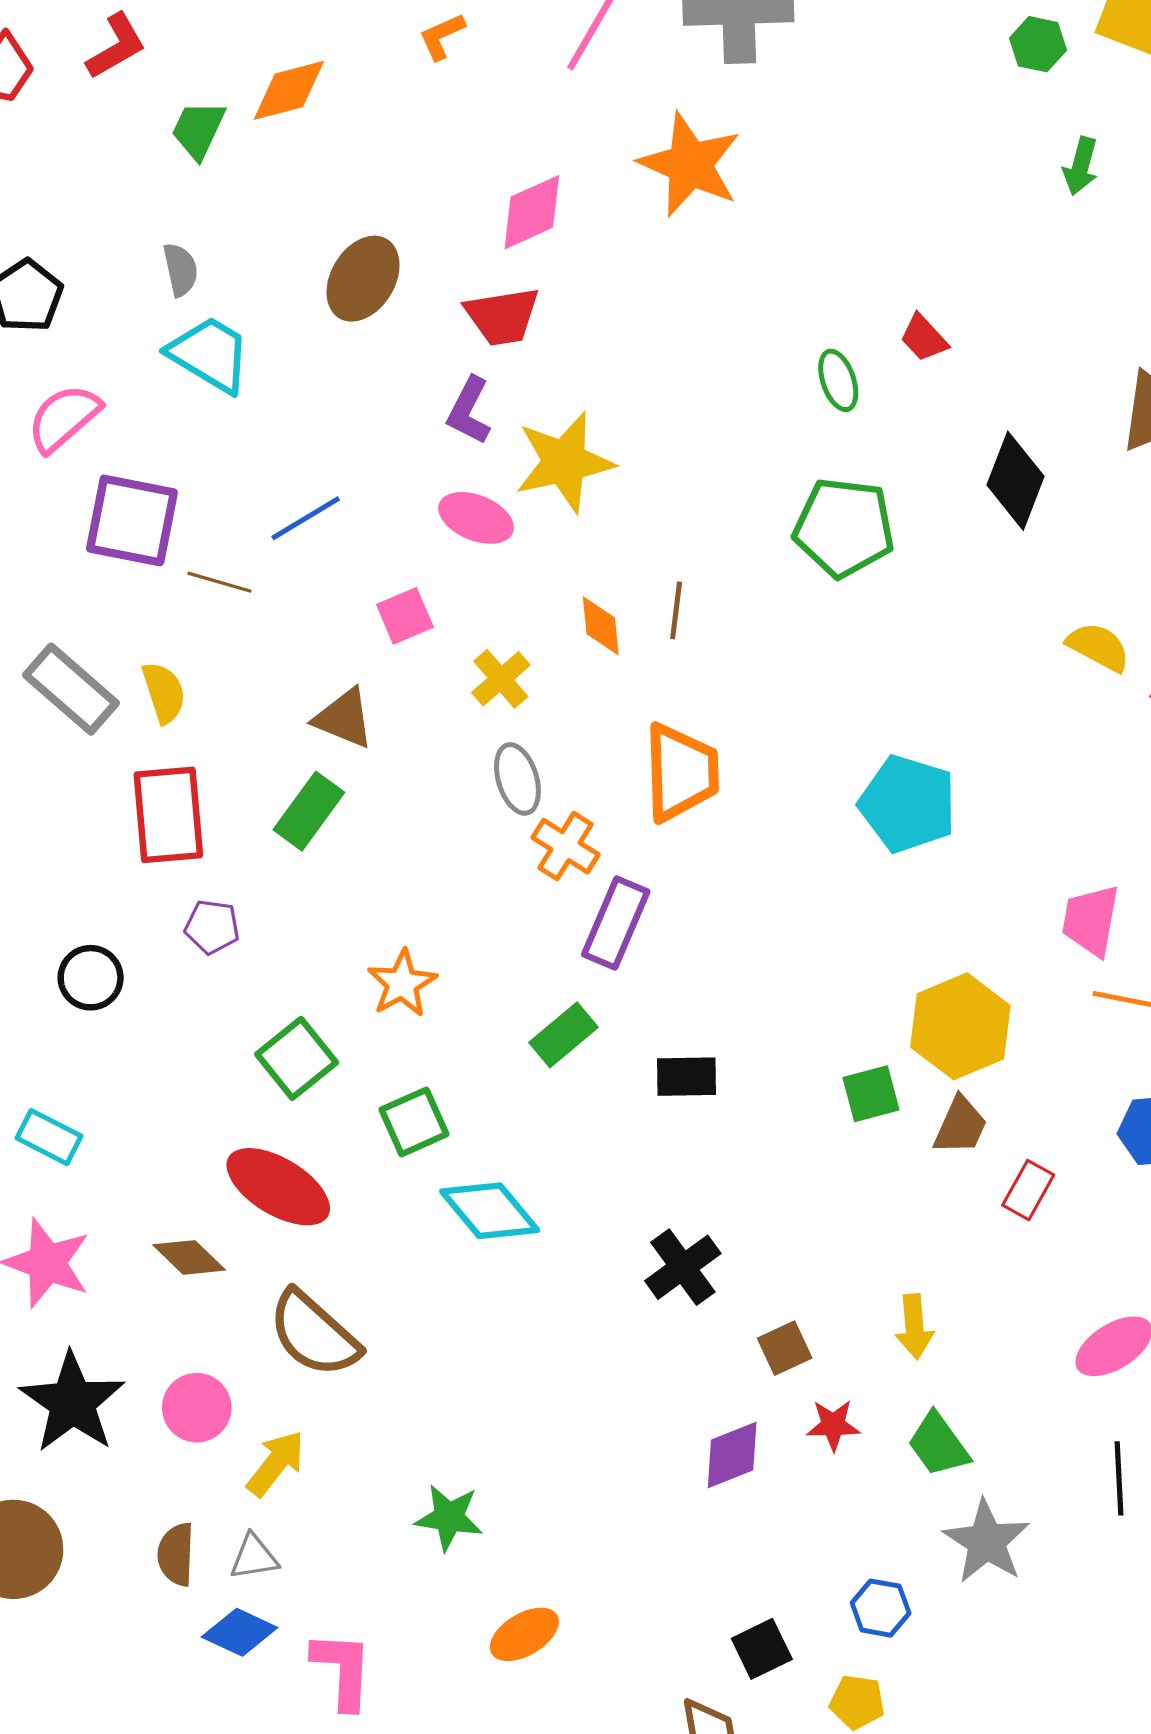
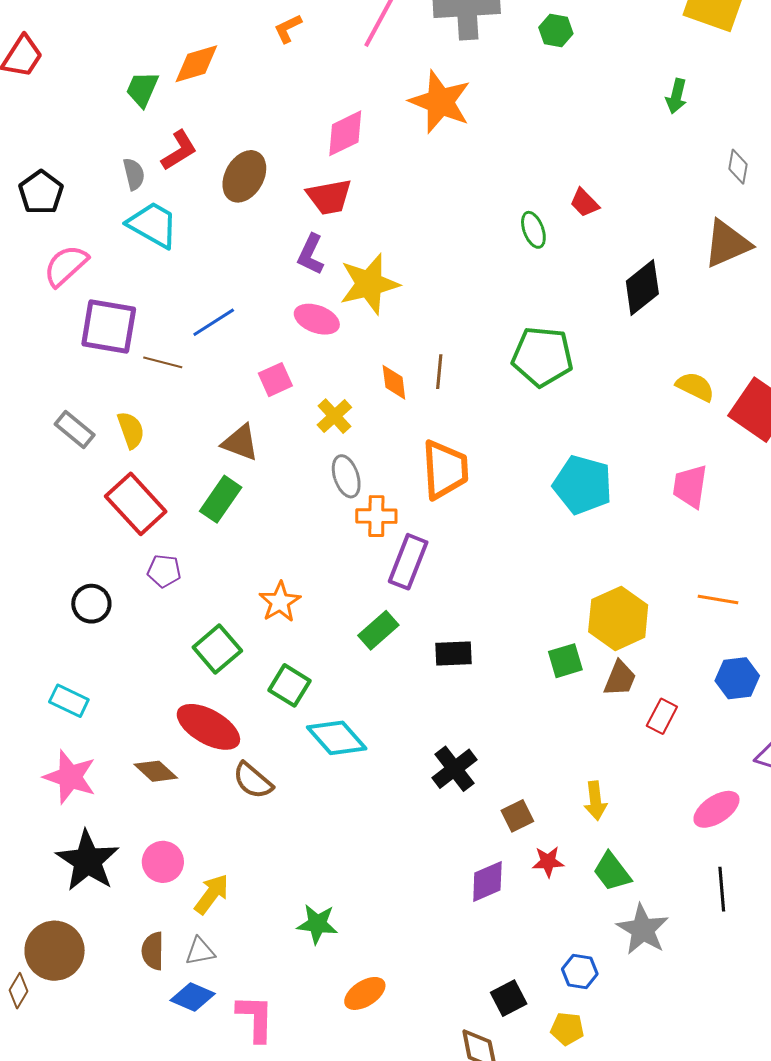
green hexagon: (1038, 44) -> (556, 30), moved
red L-shape: (116, 46) -> (179, 150), moved
black diamond: (1015, 481) -> (642, 287), turned 32
green pentagon: (844, 527) -> (542, 357), moved
gray rectangle: (71, 689) -> (75, 429), size x0.7
red rectangle: (168, 815) -> (136, 504), turned -36
orange cross: (566, 846) -> (376, 516), turned -30
pink trapezoid: (1091, 920) -> (690, 486), moved
green square: (414, 1122) -> (289, 685), turned -33
brown semicircle: (314, 1334) -> (253, 781), moved, size x0.7

